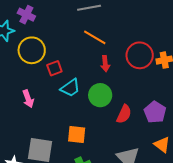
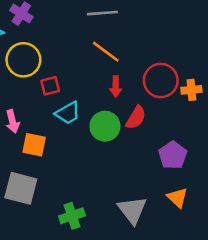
red semicircle: (124, 114) -> (136, 118), moved
orange square: (77, 134) -> (34, 145), moved

